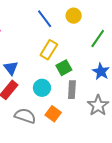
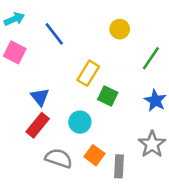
blue line: (45, 19) -> (54, 34), moved
green square: (64, 68) -> (108, 96), turned -35
gray rectangle: (72, 90) -> (119, 166), moved

